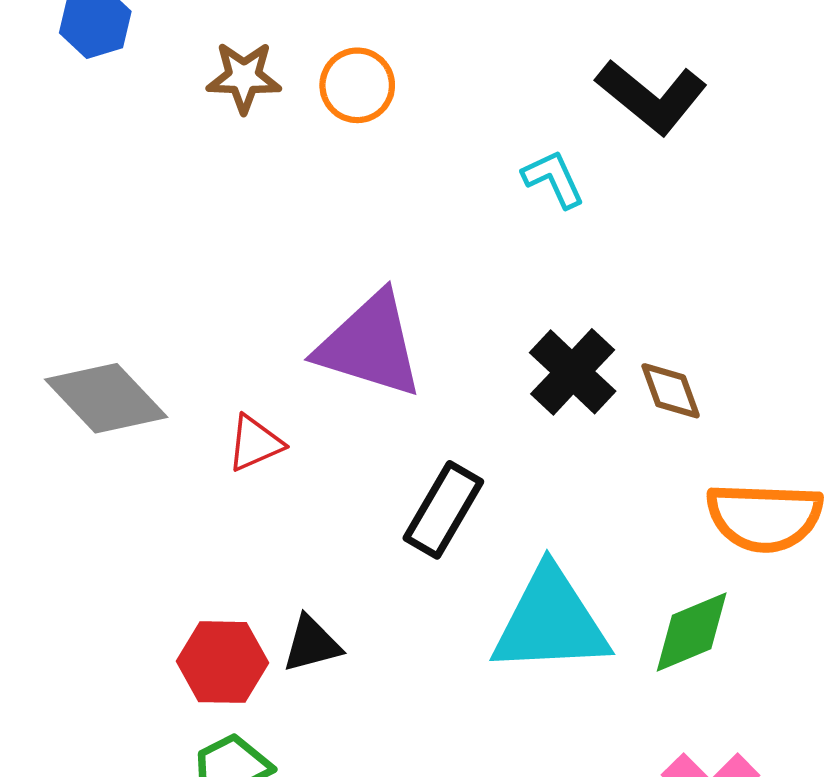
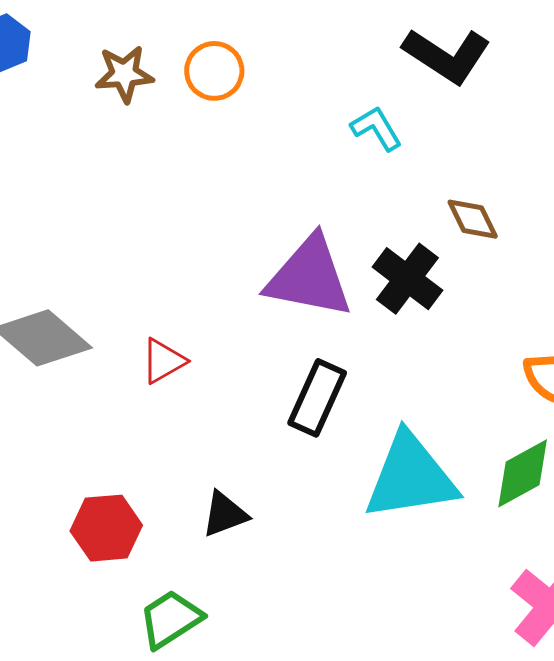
purple triangle: (370, 345) -> (309, 277), moved
brown diamond: (671, 391) -> (473, 219), moved
red hexagon: (222, 662) -> (106, 528), moved

